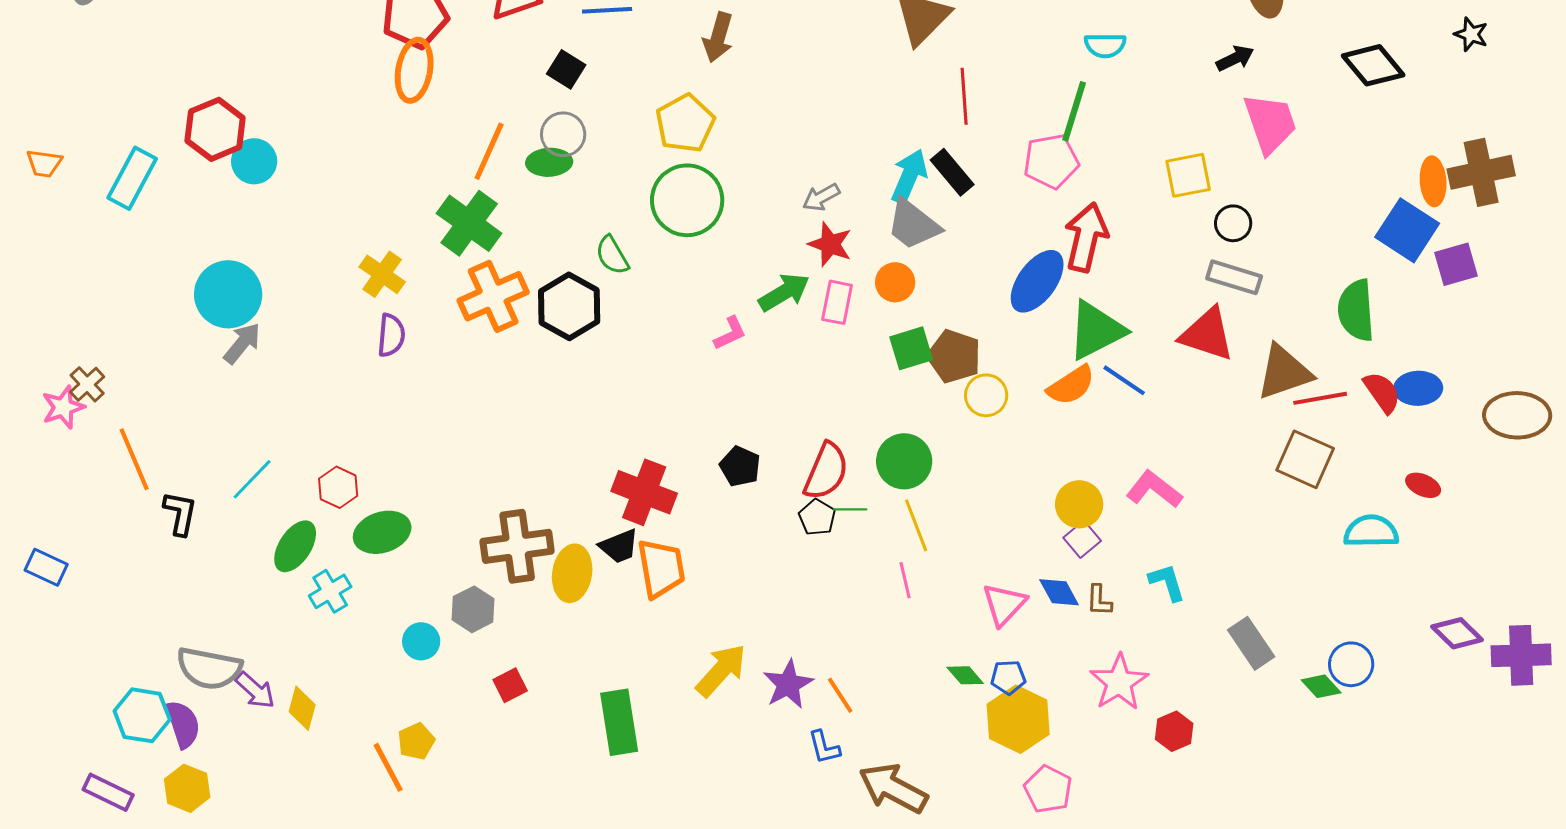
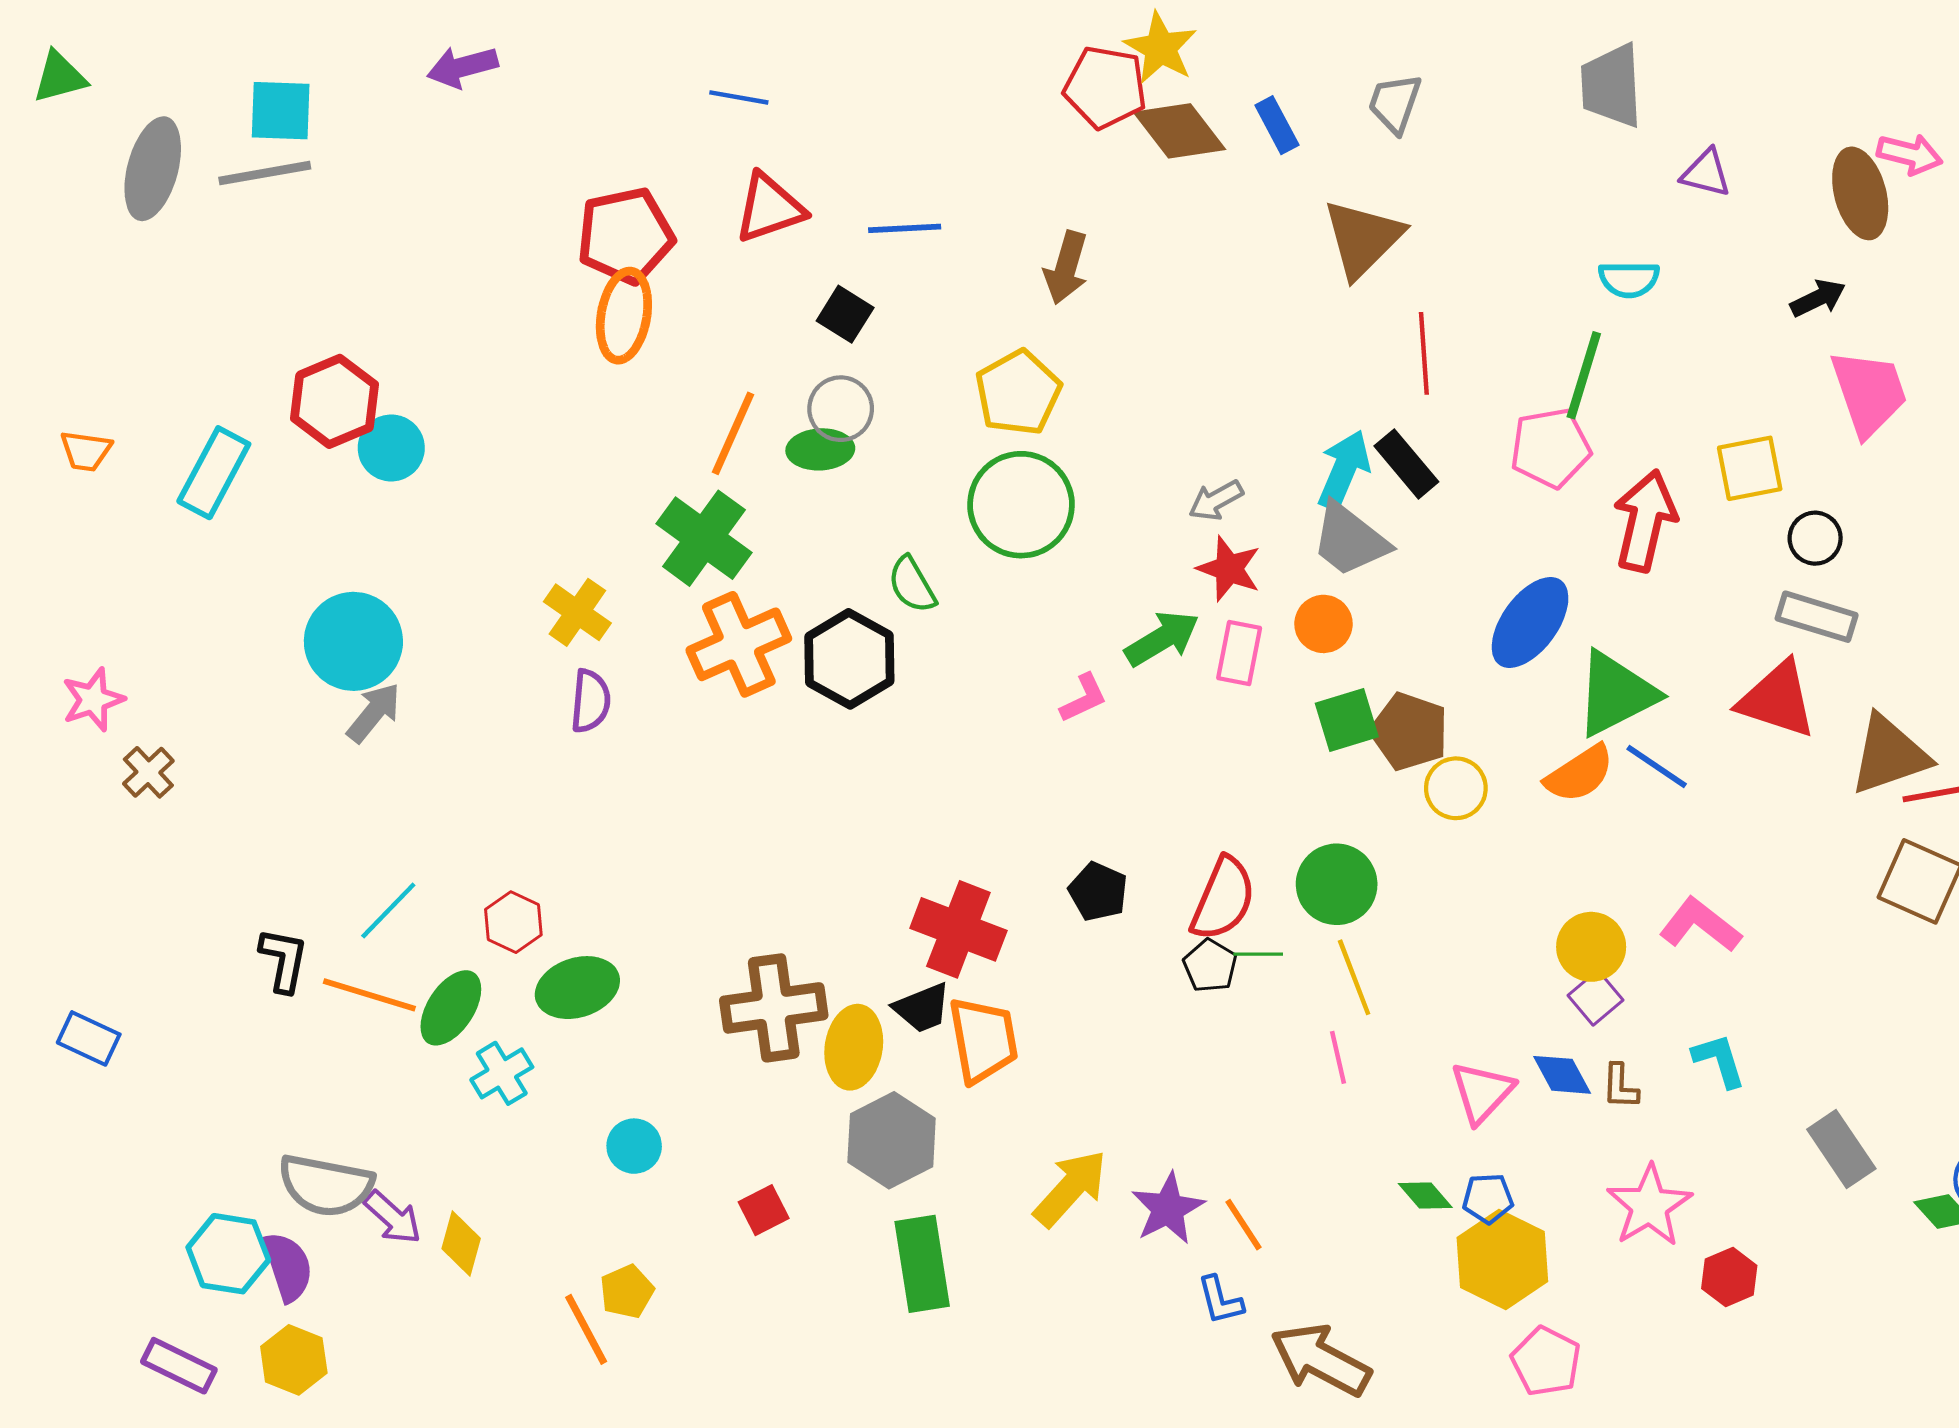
red arrow: (1086, 237) -> (1645, 521), moved
pink star: (63, 407) -> (93, 700), moved
orange line: (134, 459) -> (369, 995), moved, turned -50
gray hexagon: (473, 609) -> (892, 1140), moved, size x1.4

